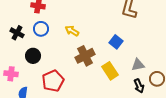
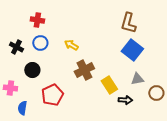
blue square: (116, 42) -> (132, 50), moved, size x1.5
black arrow: (139, 86) -> (125, 100), moved, turned -64

